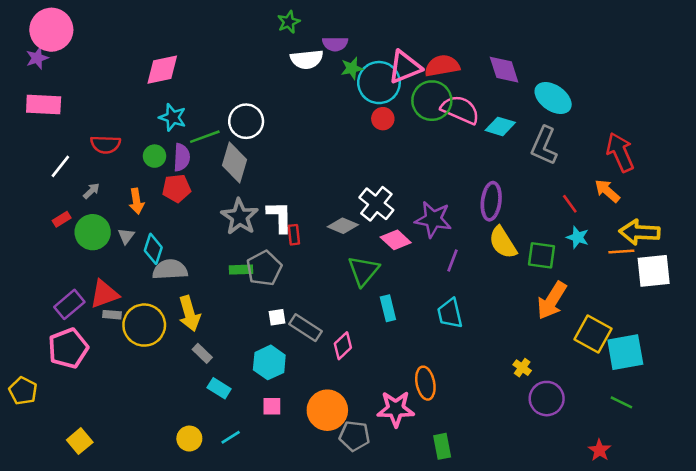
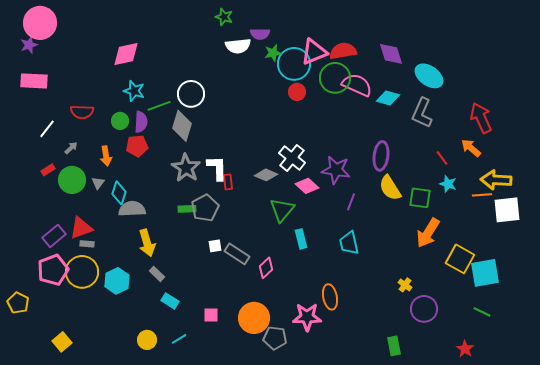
green star: (289, 22) -> (224, 17), turned -30
yellow circle: (144, 325) -> (82, 272), moved
cyan hexagon: (269, 362) -> (117, 281), moved
green rectangle: (442, 446) -> (394, 346), moved

